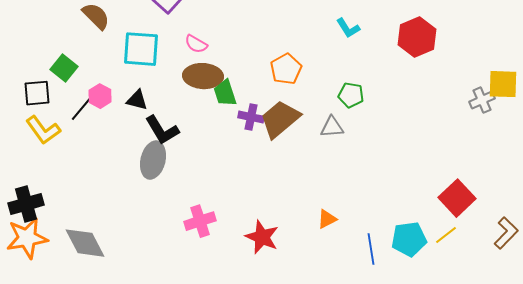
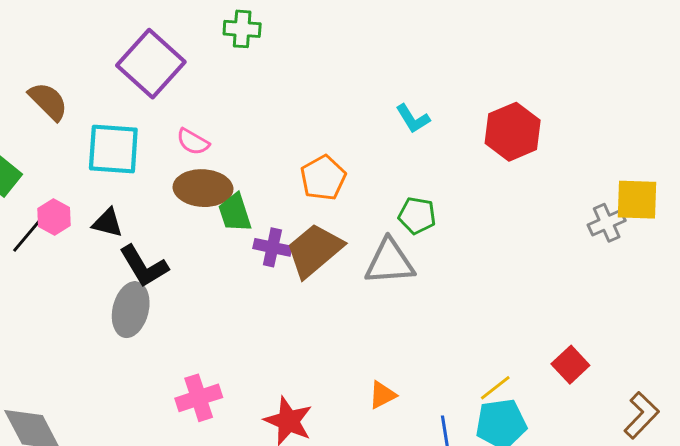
gray triangle: (332, 127) -> (390, 262), size x1.5
red square: (457, 198) -> (570, 365), size x0.7
yellow line: (446, 235) -> (495, 388), moved

